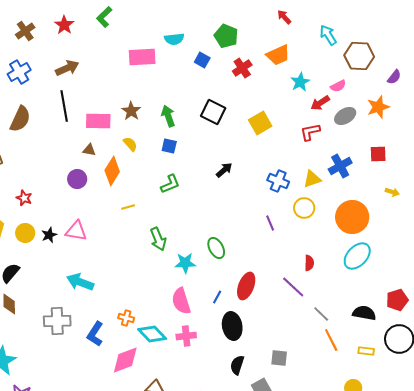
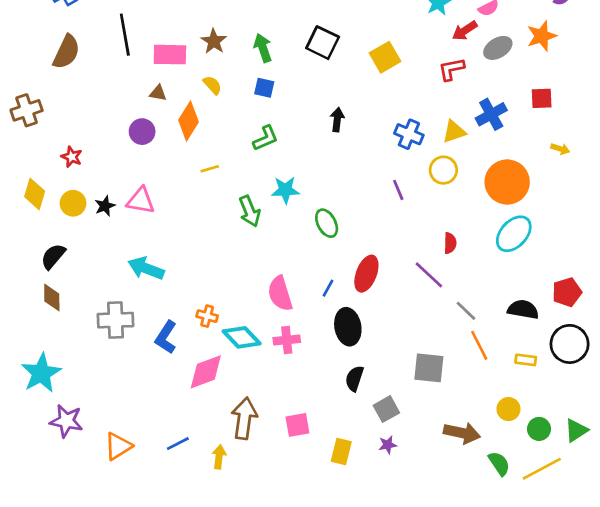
black arrow: (224, 170) -> (337, 120), turned -42
cyan star: (185, 263) -> (285, 190), moved
gray square: (279, 358) -> (429, 368), moved, size x1.4

